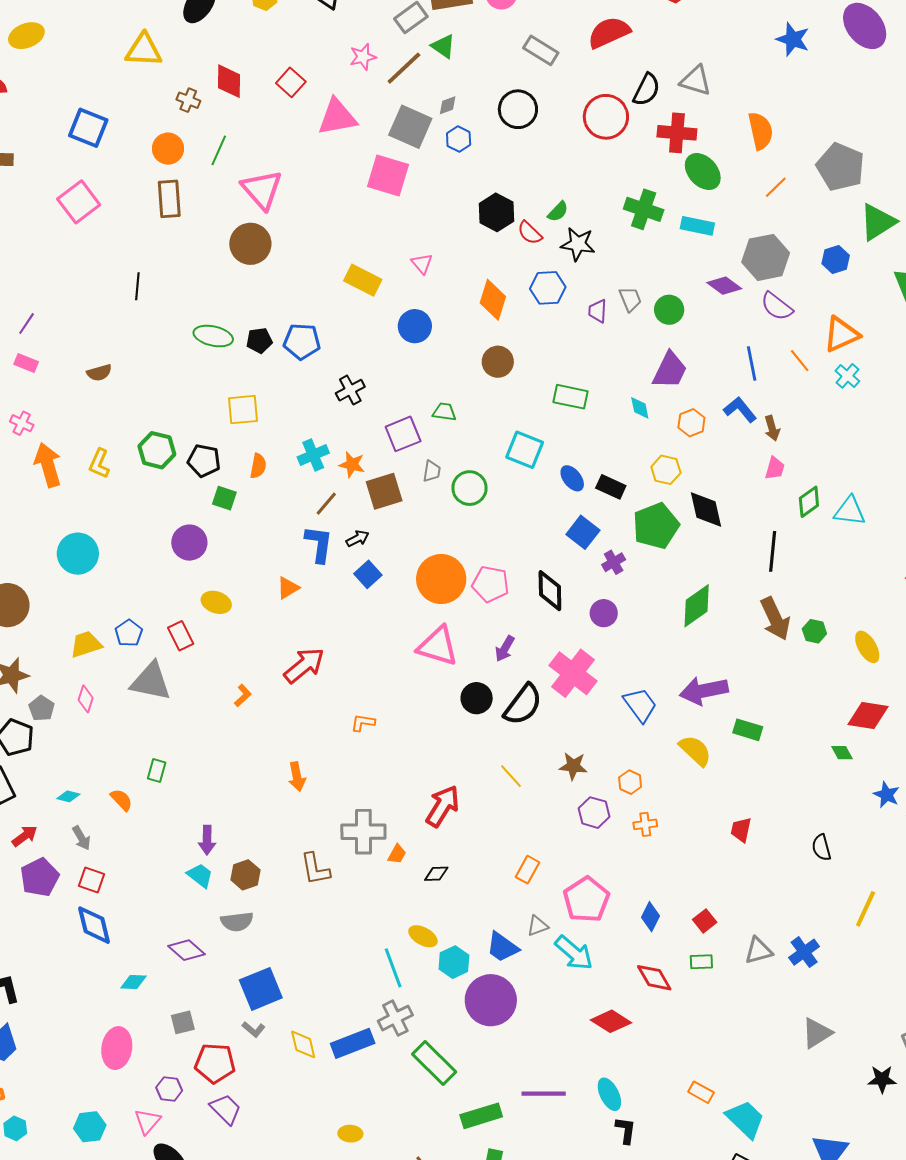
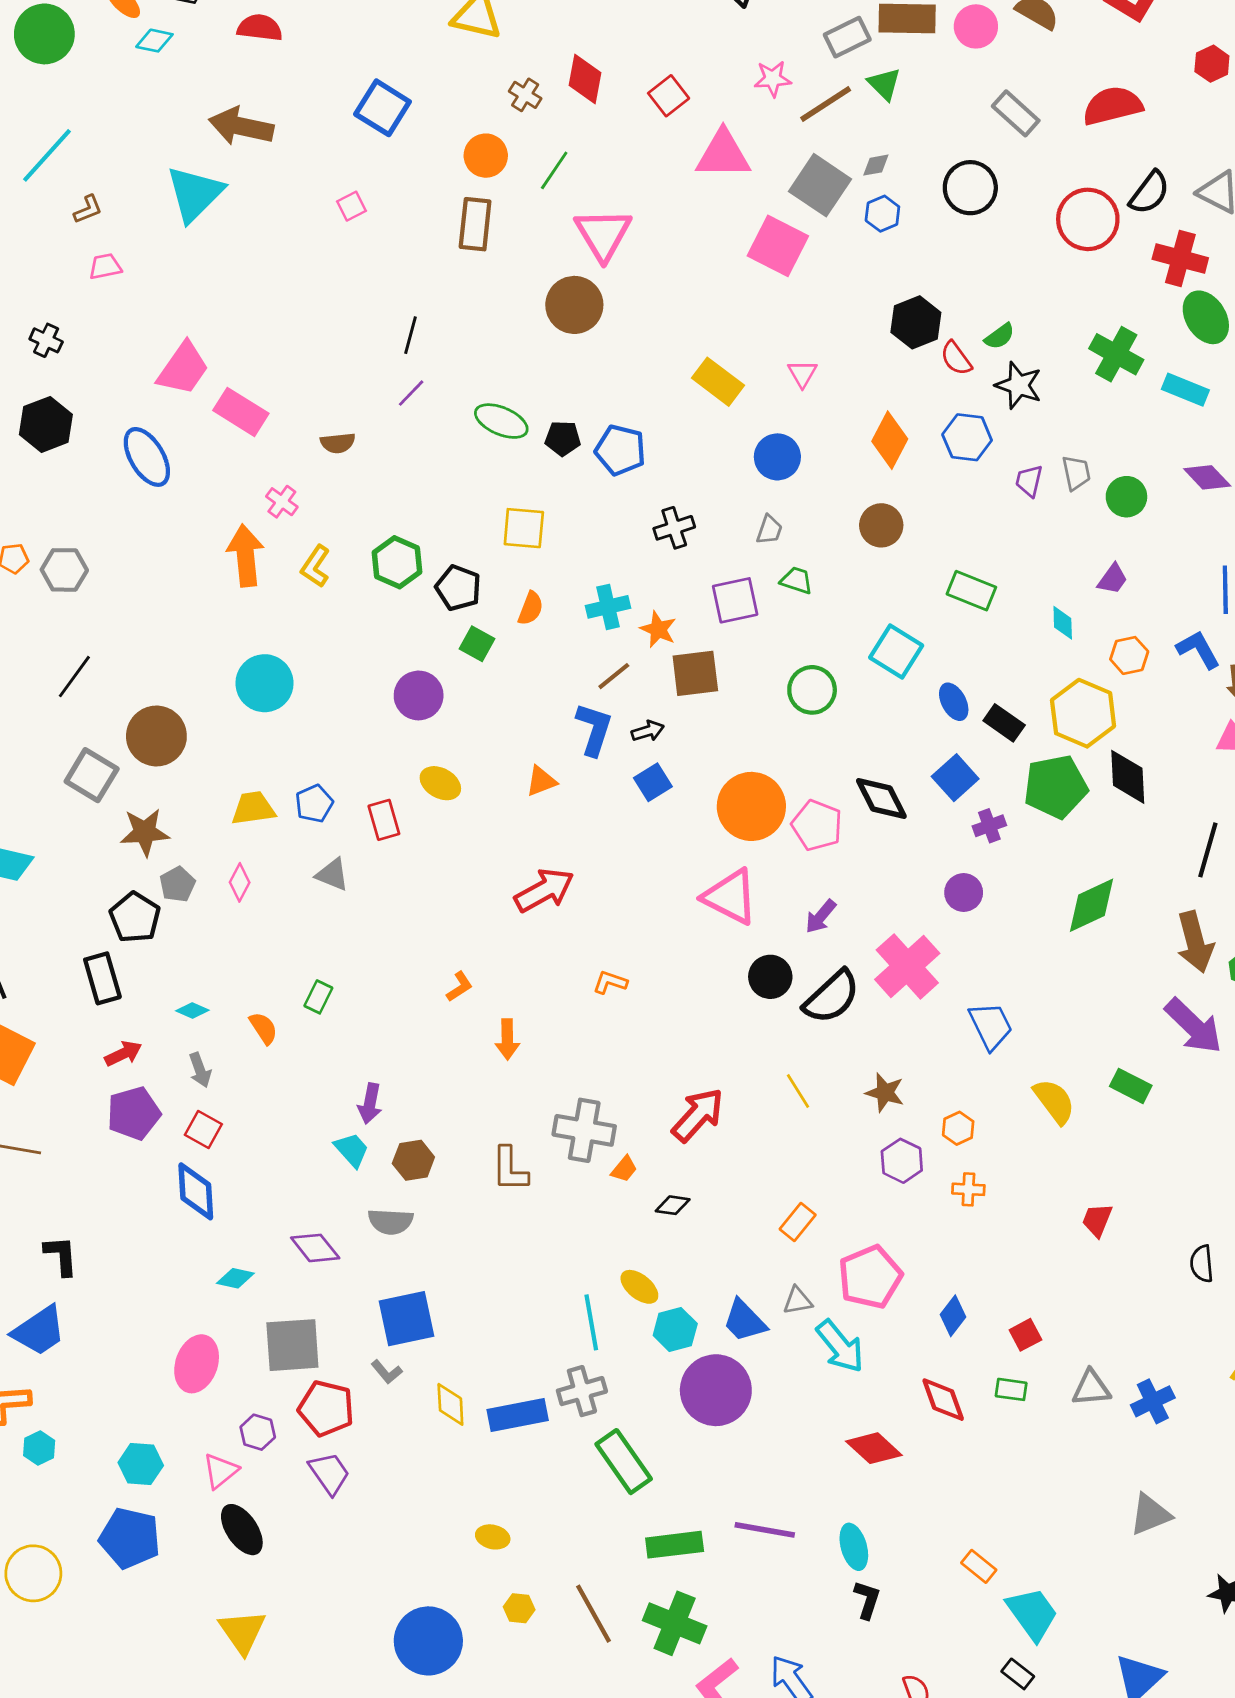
pink square: (79, 202) -> (352, 206), size x0.5
purple line: (27, 324) -> (411, 393), moved
pink rectangle: (26, 363) -> (241, 412), size x1.6
purple trapezoid: (670, 370) -> (1113, 579), size x0.6
pink cross: (22, 423) -> (282, 502), moved
yellow hexagon: (666, 470) -> (1083, 713), size x1.6
gray trapezoid: (432, 471) -> (769, 530), moved
black diamond: (550, 591) -> (881, 799), moved, turned -36
gray triangle: (151, 681) -> (332, 875), size x0.6
purple arrow: (704, 691) -> (1194, 1026), moved, turned -135
orange L-shape: (243, 695) -> (459, 987), moved
gray square: (183, 1022) -> (292, 1345), size x1.8

